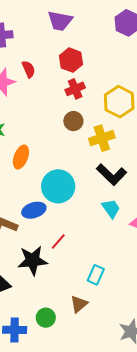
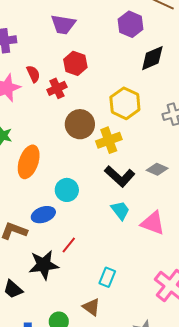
red cross: (75, 89) -> (57, 88), moved
brown circle: (73, 121) -> (80, 124), size x1.5
orange ellipse: (21, 157) -> (29, 162), size x1.4
cyan circle: (58, 186) -> (67, 190), size x0.7
brown triangle: (79, 304) -> (91, 307), turned -42

